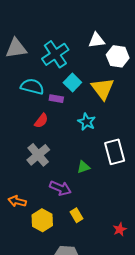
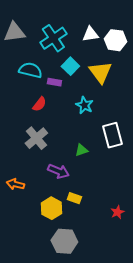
white triangle: (97, 40) -> (90, 34), moved
yellow rectangle: (76, 215) -> (74, 198), turned -40
yellow hexagon: (42, 220) -> (51, 208), moved

